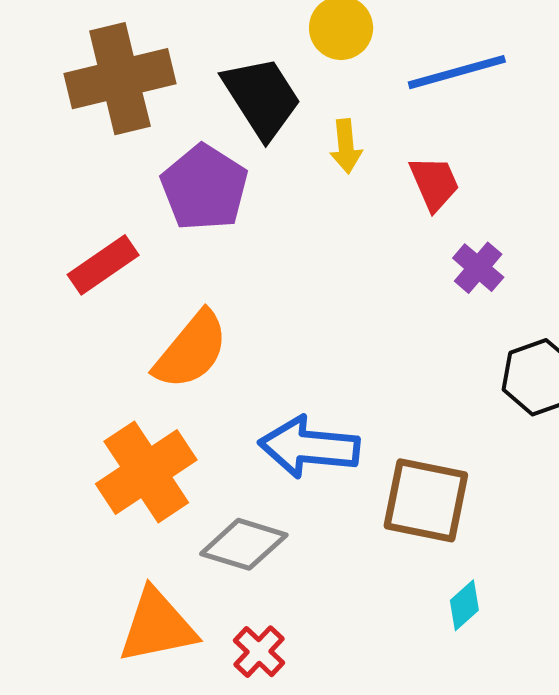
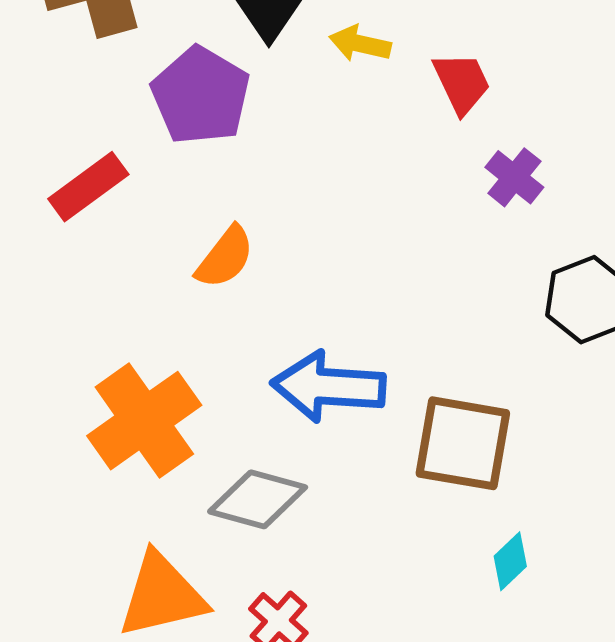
yellow arrow: (346, 146) -> (360, 44), turned 110
orange semicircle: (191, 350) -> (225, 257), moved, size x0.7

